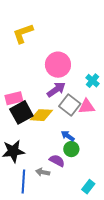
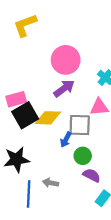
gray square: (70, 105) -> (80, 125), moved, turned -35
blue arrow: (68, 136) -> (66, 140), moved, turned -96
purple semicircle: (57, 161) -> (92, 175), moved

